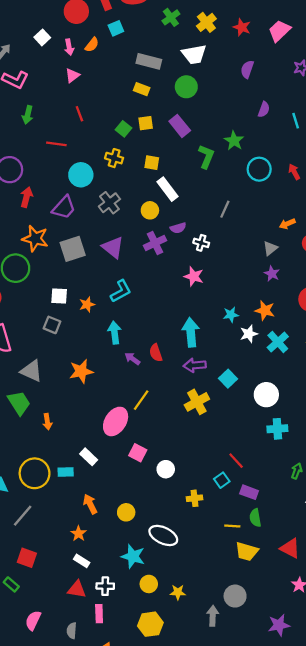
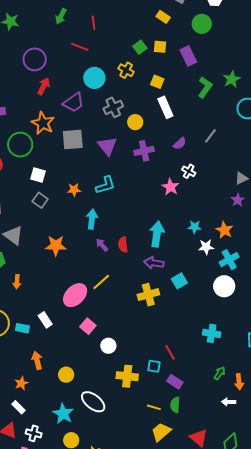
red line: (79, 114) -> (94, 23), moved
yellow circle: (150, 210) -> (135, 122), moved
purple semicircle: (178, 228) -> (180, 144), moved, turned -40
white cross: (201, 243) -> (189, 171), moved
white square: (59, 296) -> (38, 175), moved
white circle: (266, 395) -> (224, 286), moved
cyan square: (222, 480) -> (154, 366), turned 32
yellow cross: (194, 498) -> (127, 376), size x1.5
yellow trapezoid: (247, 551) -> (161, 432), turned 110

